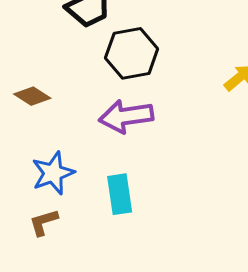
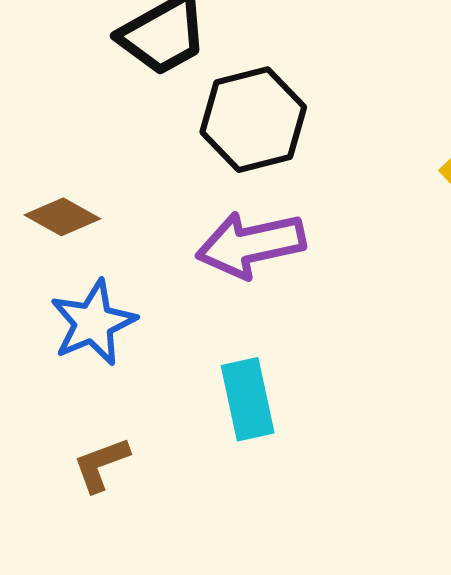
blue star: (53, 173) -> (93, 323), moved

